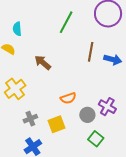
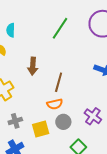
brown line: (91, 52) -> (59, 82), moved
brown arrow: (43, 62) -> (33, 66), turned -132
gray circle: (87, 115) -> (63, 122), moved

